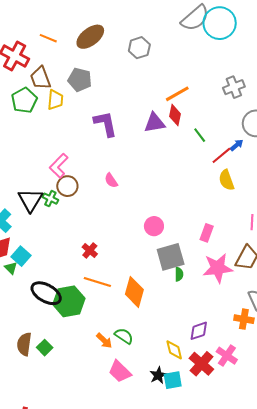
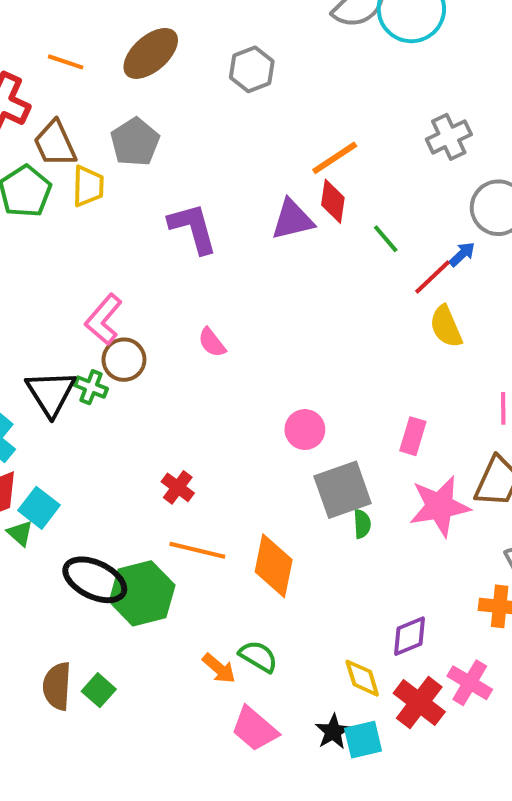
gray pentagon: (80, 80) -> (135, 142), turned 30

